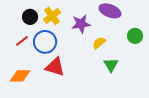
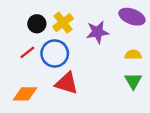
yellow semicircle: (99, 43) -> (133, 55), moved, turned 40

